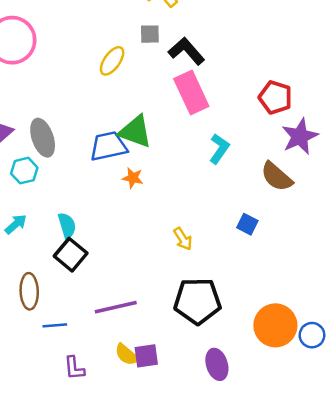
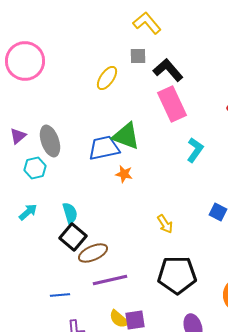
brown ellipse: (29, 291) -> (93, 253), moved, turned 68

